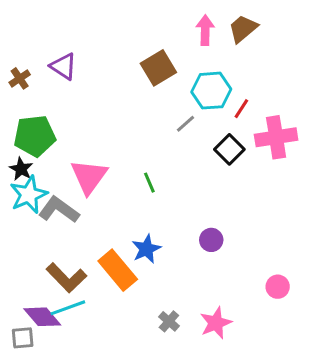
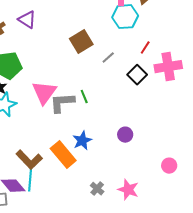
brown square: (158, 68) -> (81, 42), moved
cyan hexagon: (211, 91) -> (125, 17), moved
gray L-shape: (59, 210) -> (62, 103), moved, turned -40
cyan line: (68, 308) -> (30, 180), turned -65
pink star: (216, 323) -> (128, 190), turned -30

